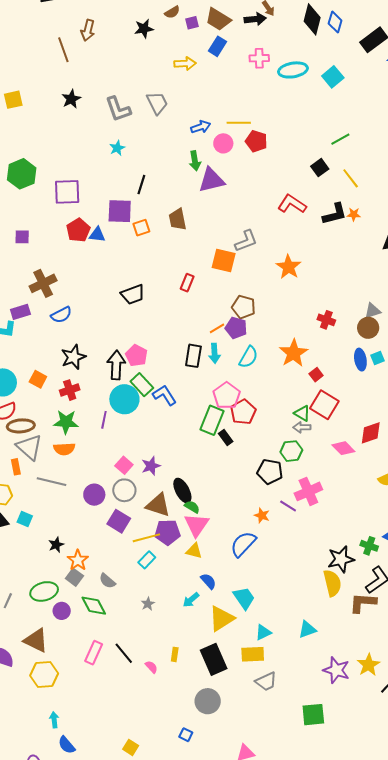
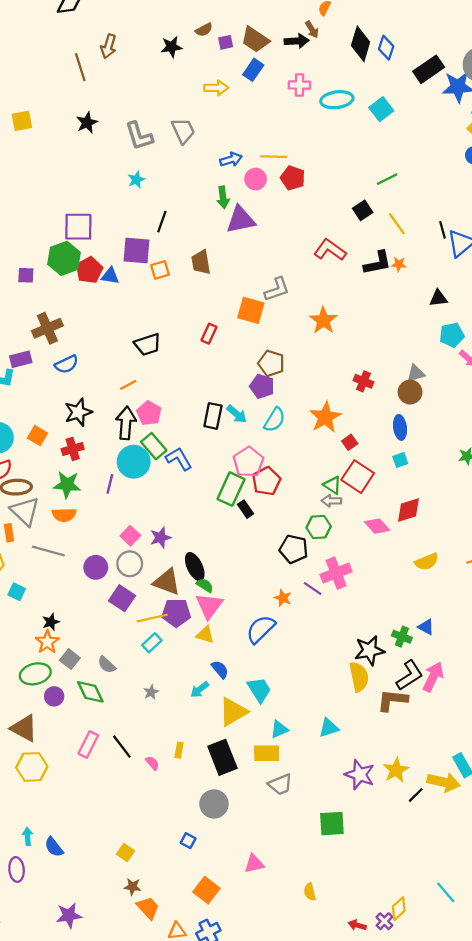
green hexagon: (22, 174) -> (64, 258), moved
orange line: (217, 328) -> (128, 385), moved
cyan arrow: (215, 353) -> (237, 414), turned -48
cyan square: (377, 358) -> (400, 460), moved
orange star: (78, 560) -> (47, 642), moved
cyan arrow: (54, 720) -> (28, 836), moved

